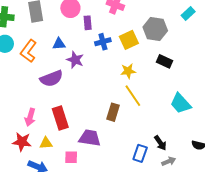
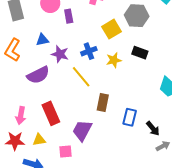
blue cross: (103, 42) -> (89, 51), moved
black rectangle: (165, 61) -> (140, 53), moved
yellow line: (133, 96) -> (81, 77), moved
purple trapezoid: (90, 138) -> (82, 130), turned -65
blue rectangle: (140, 153) -> (130, 117), moved

